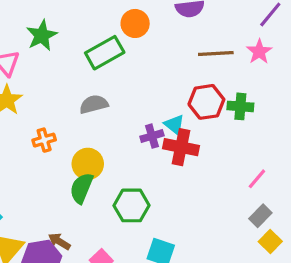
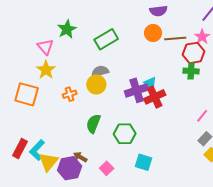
orange circle: (135, 23) -> (153, 33), moved
red hexagon: (206, 102) -> (194, 53), moved
purple cross: (152, 136) -> (137, 90), size x1.6
red cross: (181, 147) -> (155, 97), turned -35
yellow circle: (88, 164) -> (96, 85), moved

